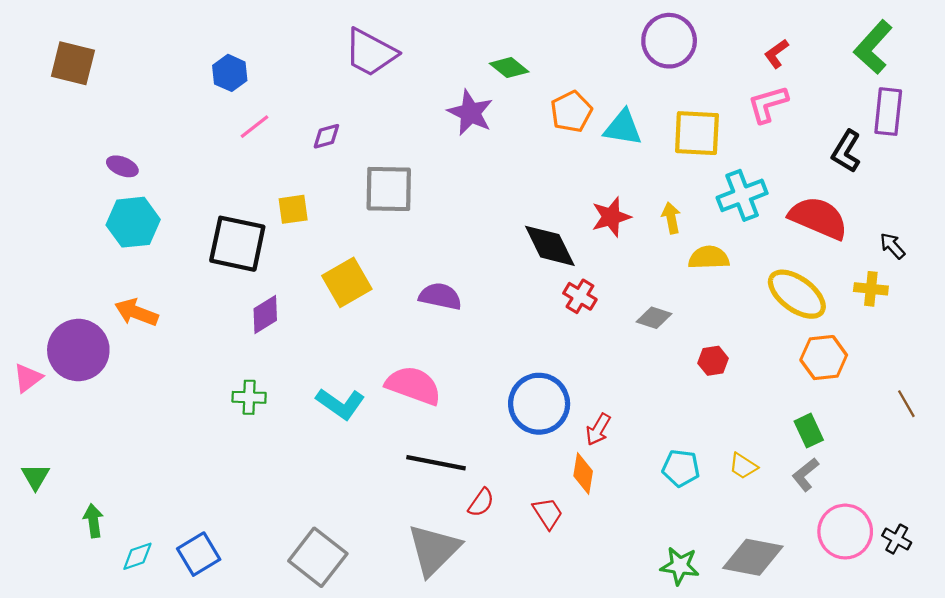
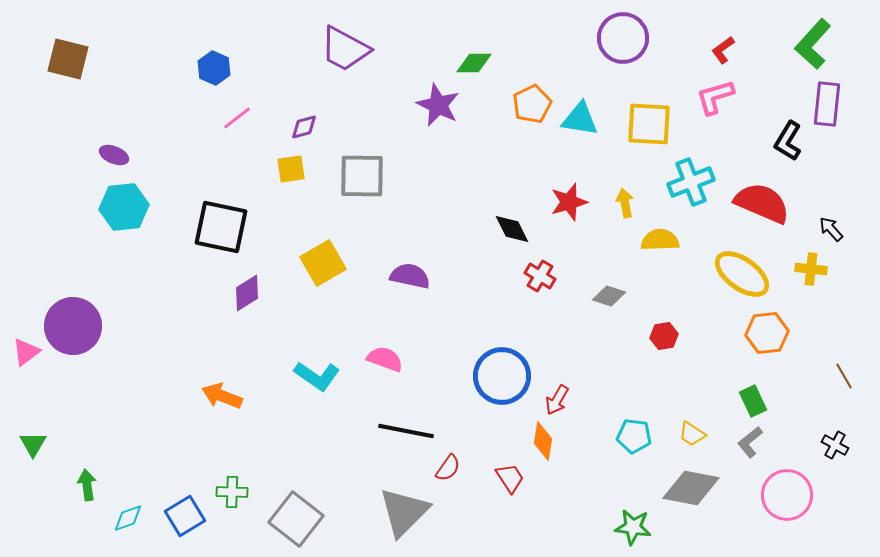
green diamond: (509, 68) -> (474, 63), turned -39
yellow square: (293, 209) -> (291, 169), moved
black diamond: (550, 246) -> (512, 229), size x0.7
orange arrow: (136, 312) -> (222, 396), moved
pink semicircle: (413, 385) -> (385, 359), size x0.7
green cross: (249, 397) -> (232, 492), moved
black cross: (897, 539) -> (835, 445), moved
gray diamond: (753, 557) -> (691, 488), moved

